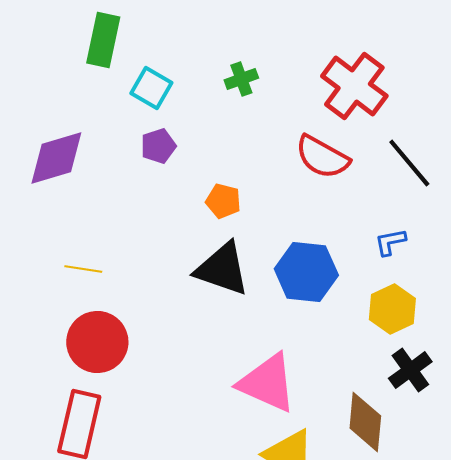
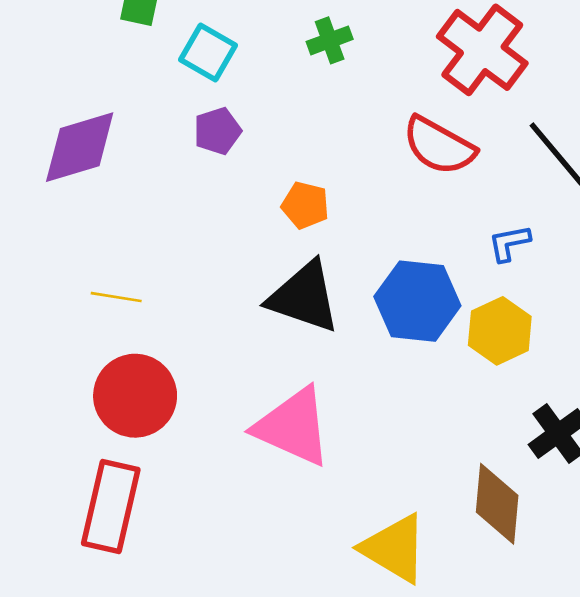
blue L-shape: (390, 242) -> (509, 243), moved
yellow hexagon: (392, 309) -> (500, 331), moved
pink triangle: (267, 383) -> (293, 427), moved

